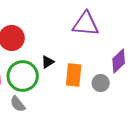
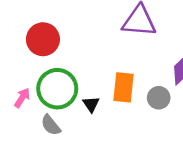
black triangle: (48, 62) -> (91, 104), moved, turned -32

